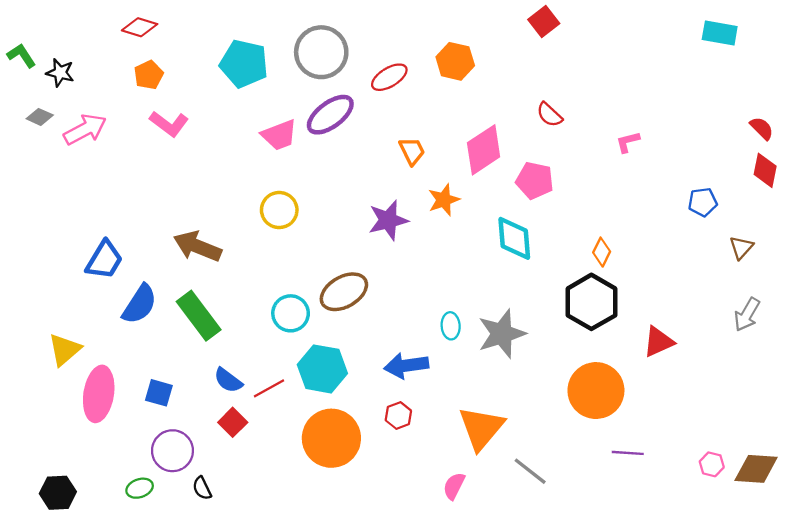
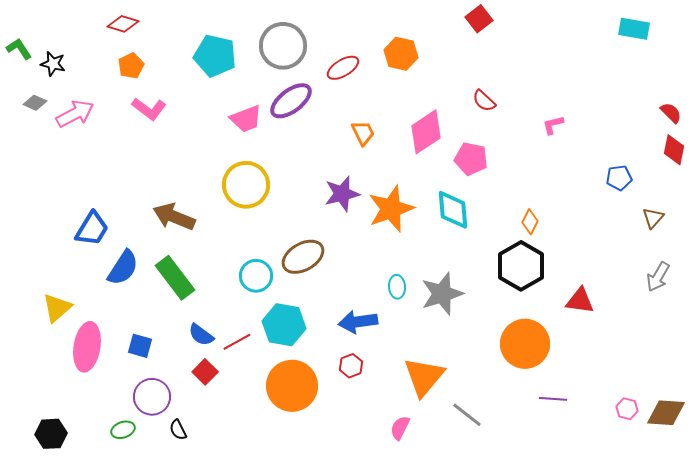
orange star: (444, 200) -> (391, 209), moved, size x1.6
yellow circle: (279, 210) -> (246, 185), size x1.4
red triangle: (658, 342) -> (580, 301), turned 32

